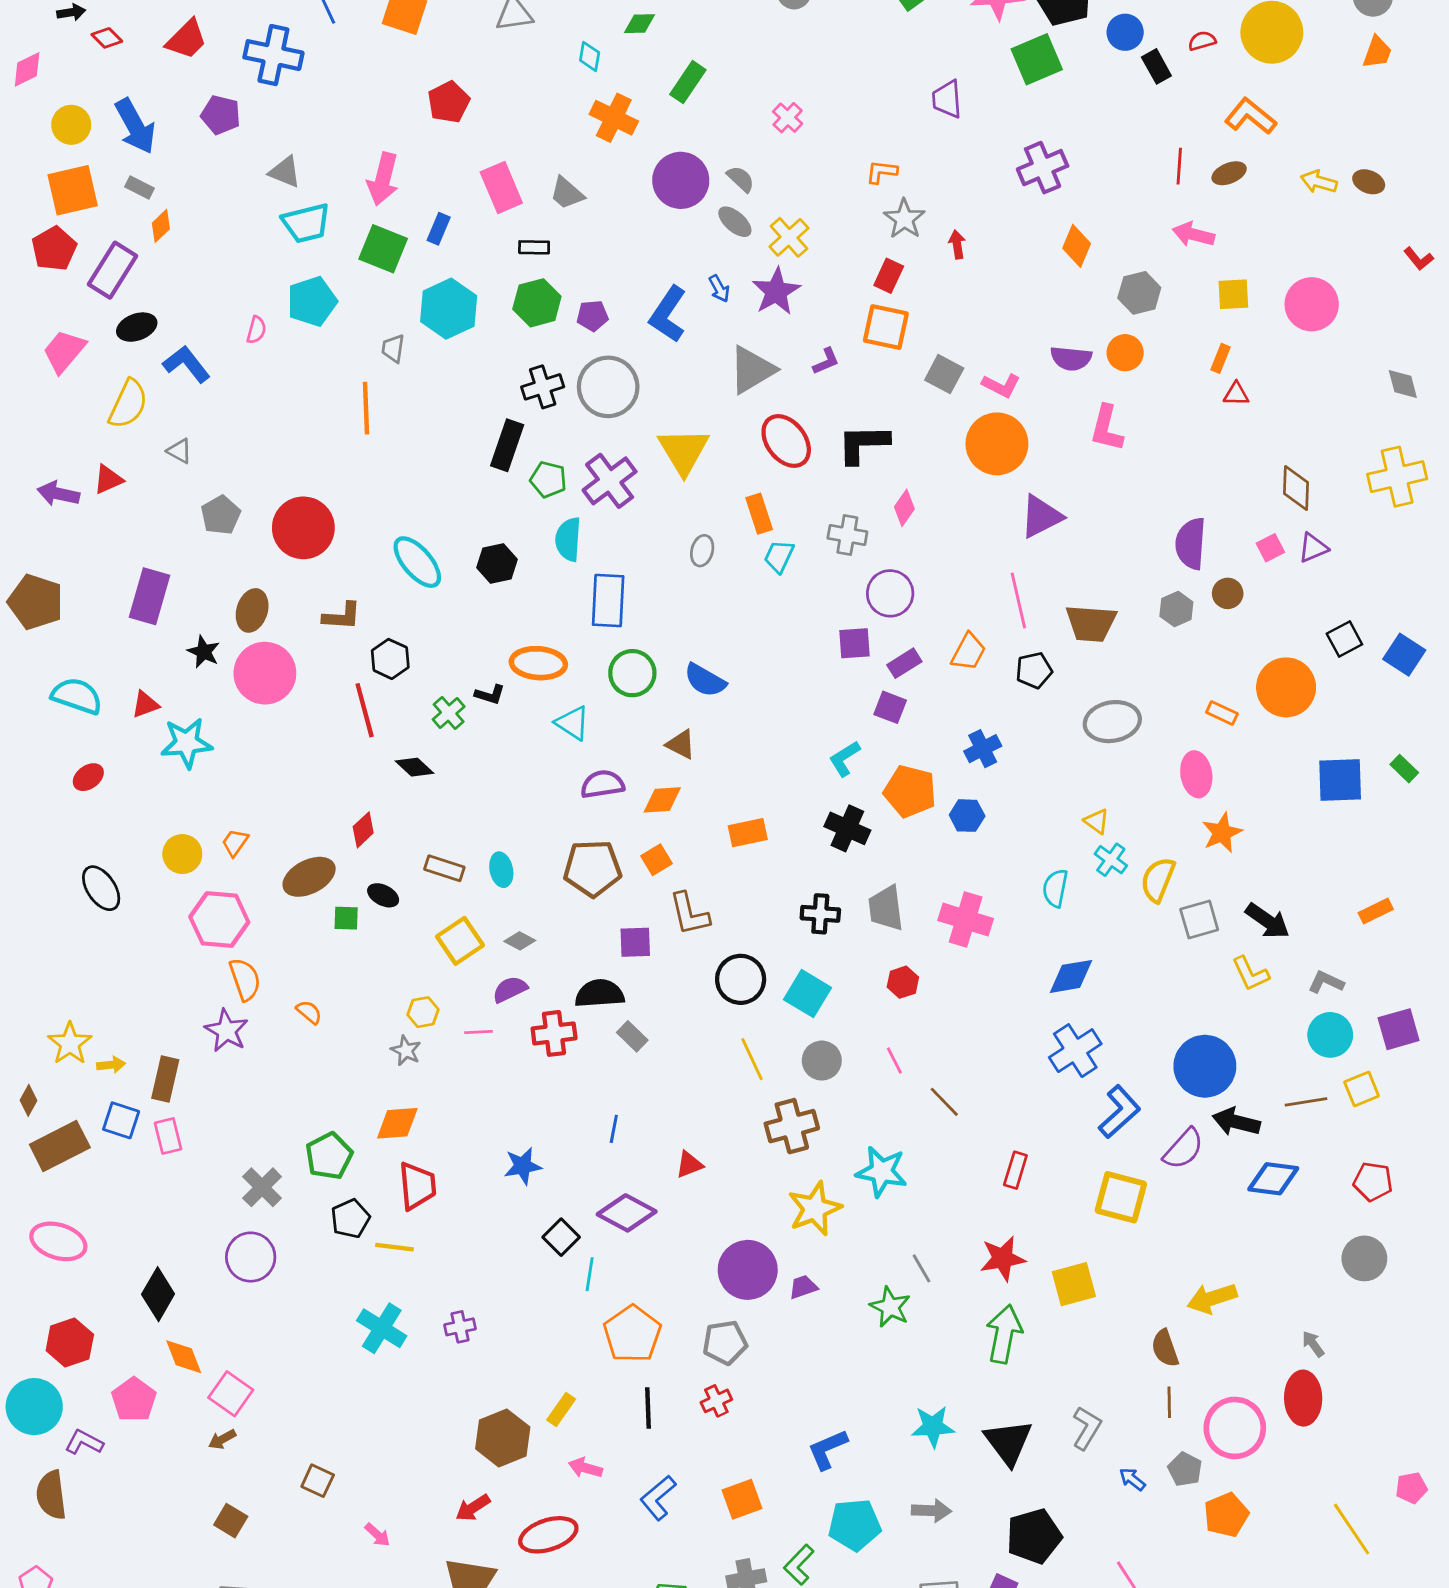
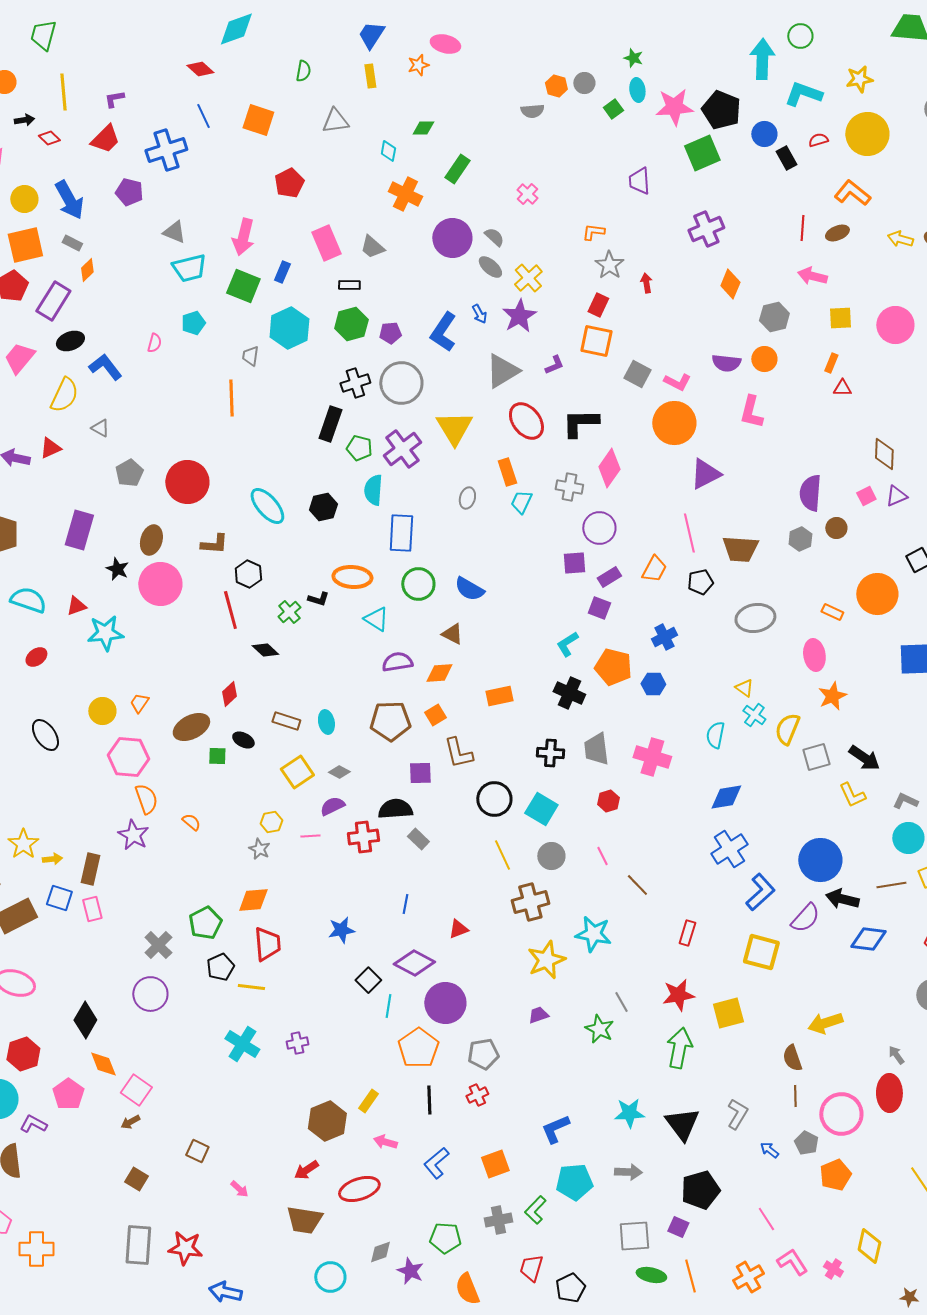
blue cross: (273, 55) -> (166, 150), turned -30
cyan pentagon: (312, 301) -> (193, 323), size x0.7
pink diamond: (904, 508) -> (609, 468), size x1.5
purple circle: (748, 1270) -> (445, 1003), moved

